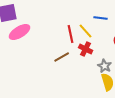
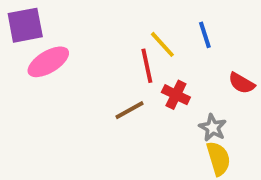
blue line: (101, 18) -> (205, 35), turned 64
yellow line: (86, 31) -> (162, 44), moved

